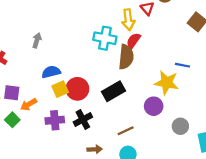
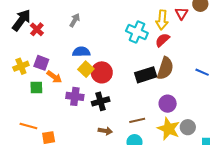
brown semicircle: (126, 57) -> (165, 68), moved
yellow star: (167, 83) -> (169, 129), moved
yellow square: (60, 89) -> (86, 69), turned -35
black rectangle: (114, 91) -> (146, 75), moved
orange arrow: (29, 104) -> (54, 77), turned -126
green square: (12, 120) -> (36, 87), turned 32

